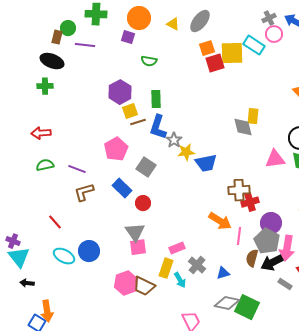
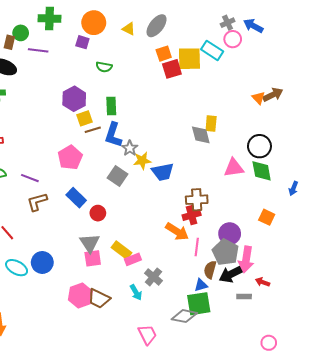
gray square: (146, 167) -> (117, 176), moved
red cross: (250, 202) -> (192, 215), moved
yellow rectangle: (166, 268) -> (122, 250), moved, turned -72
blue triangle: (223, 273) -> (201, 285), moved
gray rectangle: (285, 284) -> (244, 296), turned -32
green square: (247, 307) -> (199, 304), moved, turned -35

